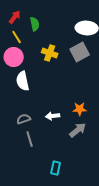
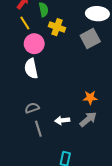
yellow cross: (50, 53) -> (57, 27), moved
pink circle: (14, 57) -> (34, 44), moved
white arrow: (53, 116) -> (62, 120), moved

